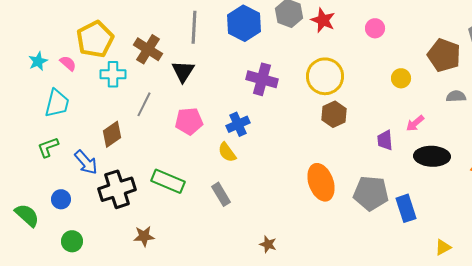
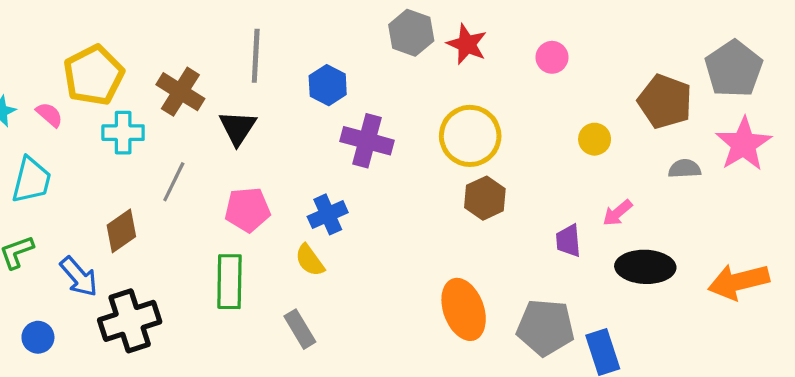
blue hexagon: (244, 23) -> (328, 85), moved, size x0.7
green rectangle: (168, 181) -> (229, 282), moved, turned 68

